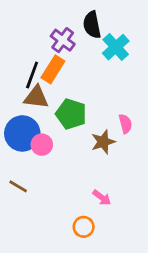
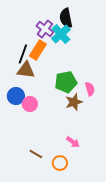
cyan cross: (116, 47) -> (61, 34), moved
green pentagon: (71, 114) -> (66, 82), moved, turned -30
blue circle: (22, 133) -> (16, 96), size x0.7
brown line: (18, 186) -> (36, 154), moved

